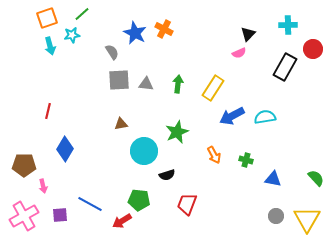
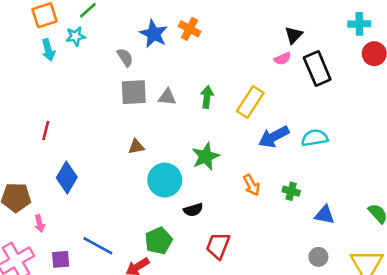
cyan cross: (288, 25) -> (359, 24), moved
black rectangle: (285, 67) -> (317, 69), moved, turned -52
green pentagon: (139, 200) -> (159, 241), turned -30
gray circle: (276, 216) -> (318, 257), moved

